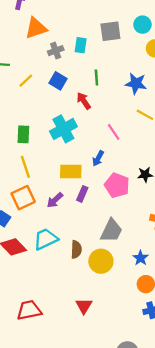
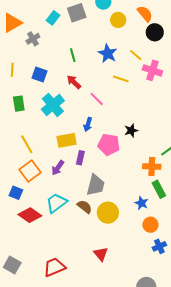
cyan rectangle: (81, 45) -> (53, 18), moved, turned 40
yellow line: (26, 81) -> (12, 70), turned -32
blue square: (58, 81) -> (40, 75), moved
blue star: (136, 83) -> (108, 53), turned 30
red arrow: (84, 101) -> (74, 82), moved
green rectangle: (23, 134) -> (19, 104), moved
gray trapezoid: (111, 231) -> (96, 185), moved
brown semicircle: (76, 249) -> (85, 207), turned -42

